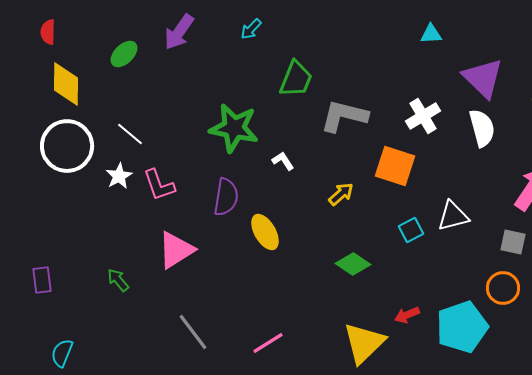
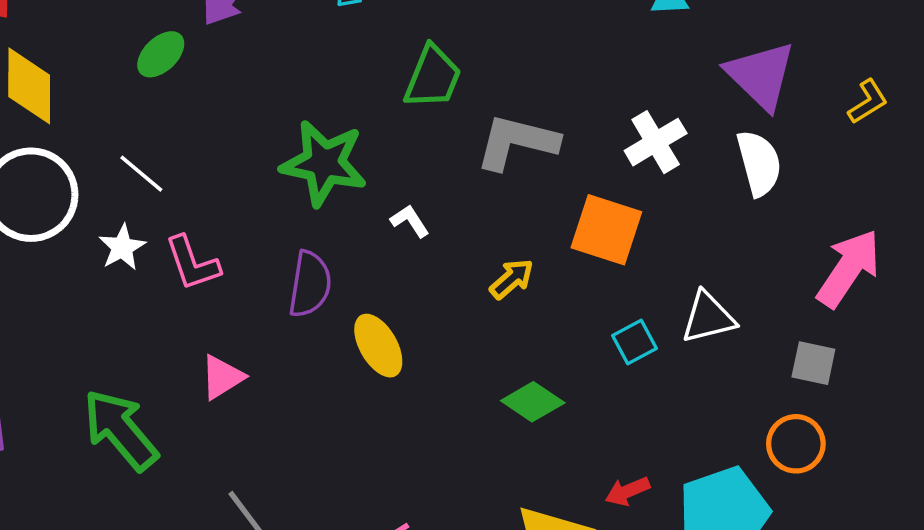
green ellipse: (124, 54) -> (161, 54), moved
pink triangle: (176, 250) -> (222, 377), size x0.7
green arrow: (118, 280) -> (120, 430), size x2.0

